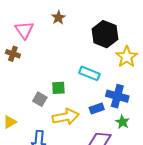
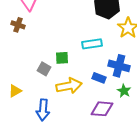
cyan rectangle: (89, 73) -> (92, 44), turned -30
blue rectangle: (97, 109) -> (99, 78), turned 40

